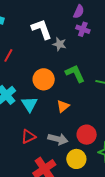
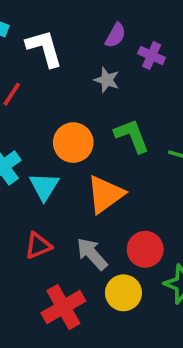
purple semicircle: (79, 12) -> (116, 35), moved
white L-shape: (42, 29) -> (44, 48), moved
orange triangle: (63, 106) -> (105, 194), size x1.6
gray arrow: (58, 139) -> (92, 254), turned -150

